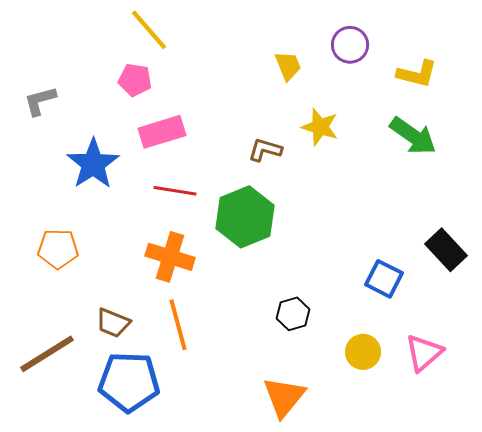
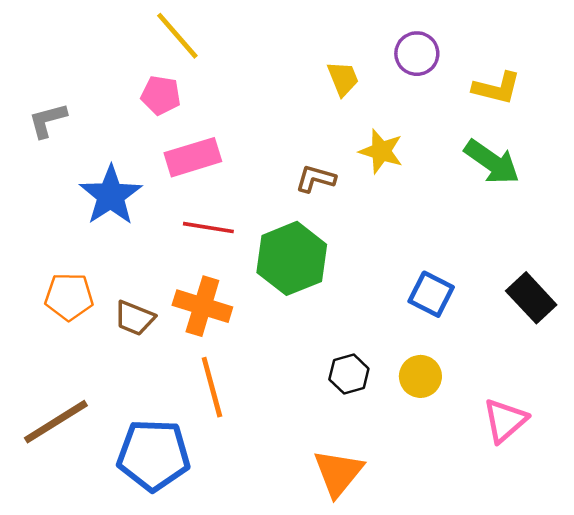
blue square: (384, 279) -> (431, 294), moved
brown trapezoid: (113, 323) -> (135, 318), moved
yellow circle: (363, 352) -> (420, 376), moved

